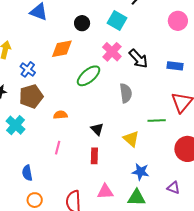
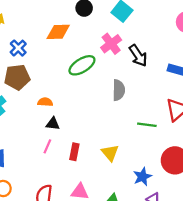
black triangle: (97, 129) -> (53, 124), moved, turned -48
yellow triangle: (131, 139) -> (110, 153), moved
pink line: (58, 148) -> (47, 146), moved
blue star: (141, 172) -> (142, 177), moved, turned 30

